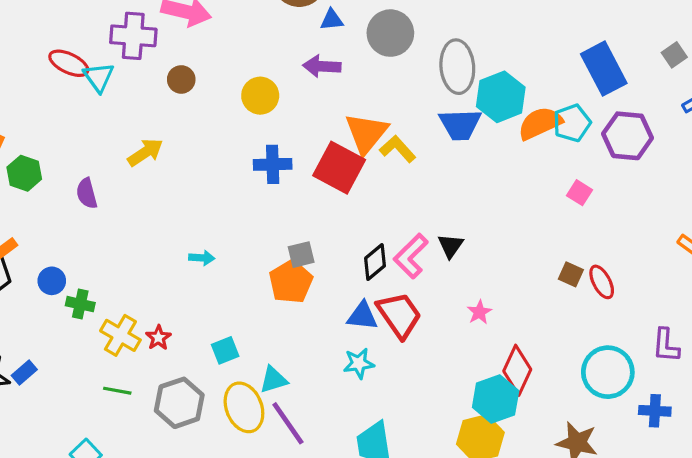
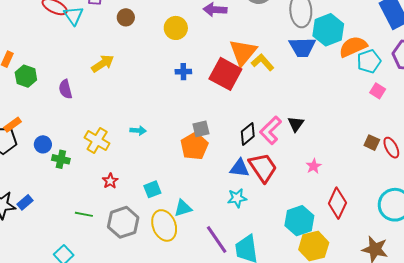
cyan pentagon: (572, 123) -> (369, 61), moved
blue cross: (273, 164) -> (183, 72), size x0.7
yellow cross: (120, 335) -> (97, 140), moved
cyan hexagon: (496, 399) -> (299, 221), moved
purple line: (288, 423) -> (217, 239), moved

